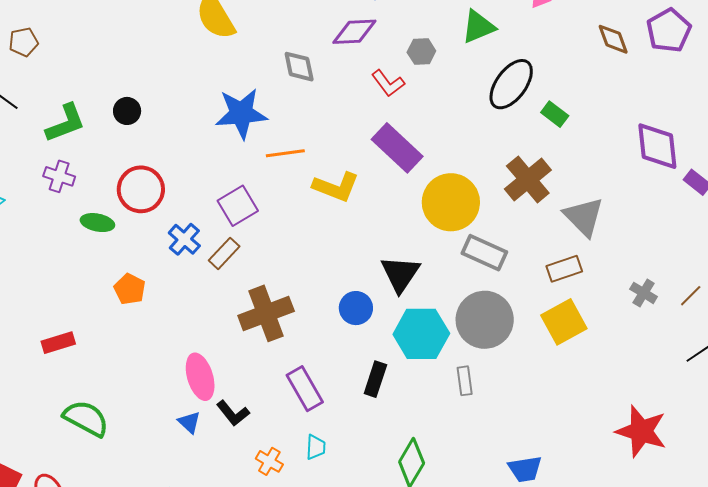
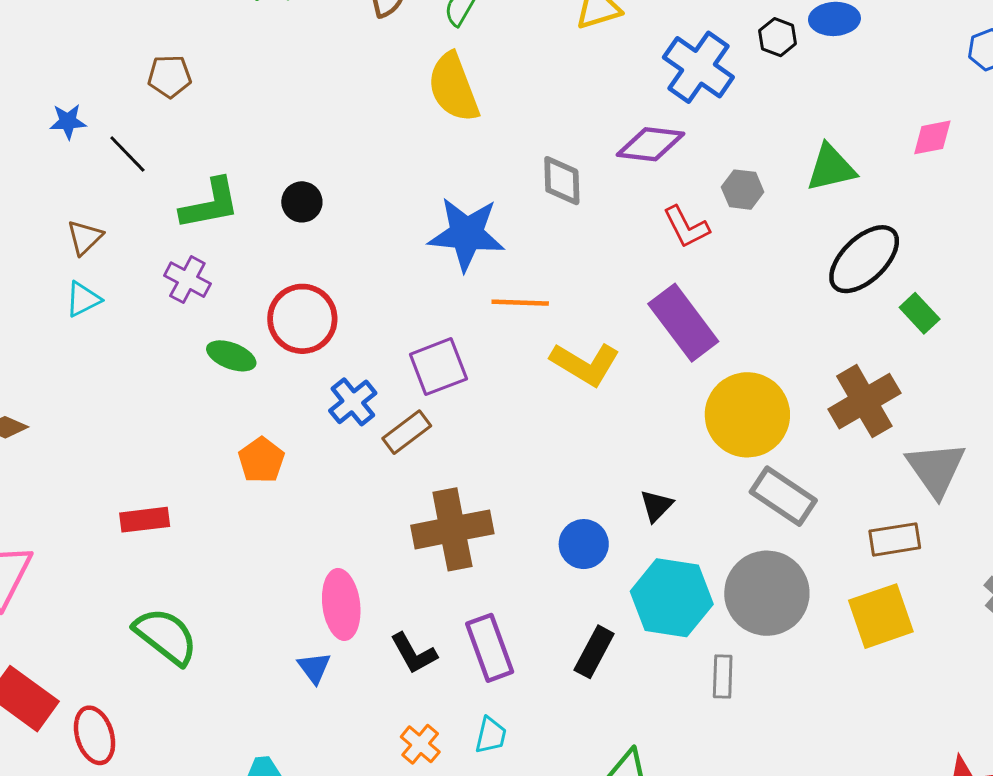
black triangle: (400, 274) -> (656, 506), size x0.6
black L-shape: (233, 413) -> (414, 653), moved

